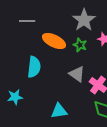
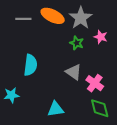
orange ellipse: (54, 41) -> (53, 16), moved

